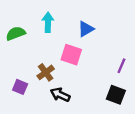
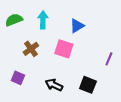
green semicircle: (16, 33) -> (14, 20), moved
brown cross: (46, 72) -> (31, 49), moved
black square: (116, 95) -> (88, 85), moved

